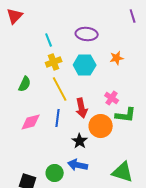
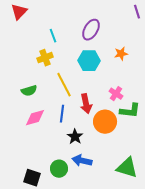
purple ellipse: (87, 34) -> (91, 30), turned -65
yellow cross: (54, 62) -> (45, 58), moved
green semicircle: (25, 84) -> (29, 91), moved, turned 49
black star: (80, 141) -> (75, 137), moved

